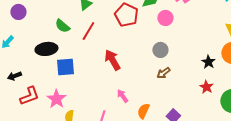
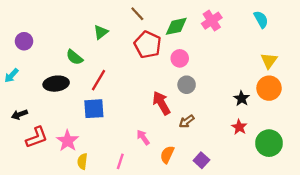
pink circle: (165, 18) -> (180, 58), moved
red line: (88, 31) -> (98, 80), moved
red arrow: (112, 60) -> (161, 103), moved
blue square: (65, 67) -> (94, 109), moved
brown arrow: (163, 73) -> (187, 121), moved

